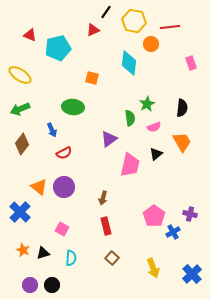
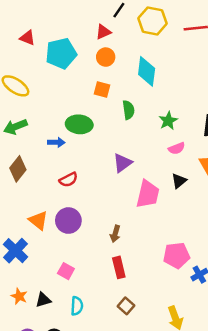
orange circle: (151, 44) -> (106, 57), moved
green semicircle: (130, 118) -> (128, 110), moved
blue arrow: (52, 130) -> (56, 142), moved, turned -64
pink pentagon: (154, 216) -> (177, 255), turned 30

